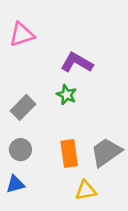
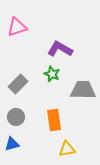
gray trapezoid: (106, 152) -> (83, 90), moved, turned 36

